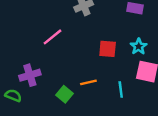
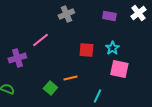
purple cross: (30, 75) -> (17, 58), moved
cyan line: (121, 89) -> (97, 96), moved, turned 32

